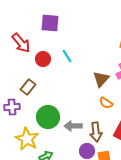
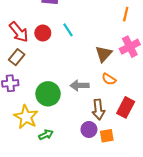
red arrow: (21, 43) -> (19, 32), moved
brown rectangle: (28, 87) -> (17, 57), moved
gray arrow: (73, 126) -> (79, 85), moved

